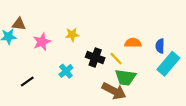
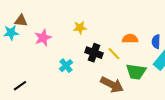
yellow star: (72, 34) -> (80, 28), moved
green trapezoid: (125, 77) -> (136, 72), moved
black line: (27, 82) -> (20, 86), moved

